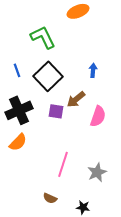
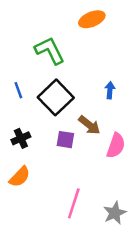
brown arrow: (76, 99) -> (89, 125), turned -102
black cross: (19, 110) -> (21, 138), size x0.6

